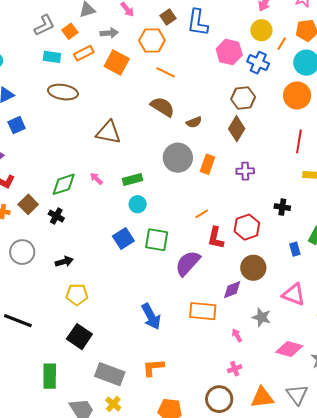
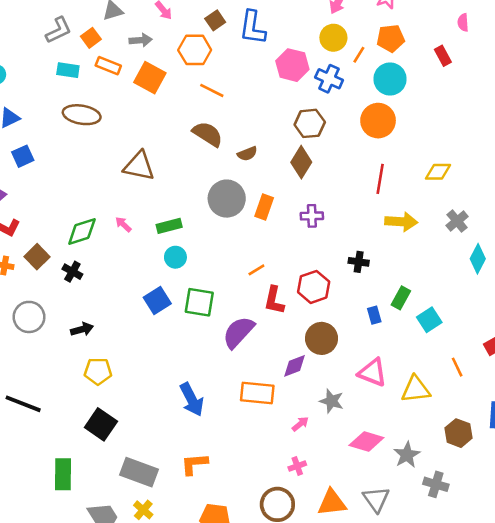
orange rectangle: (84, 53) -> (108, 66), turned 48
pink arrow: (237, 335) -> (300, 424), turned 80

